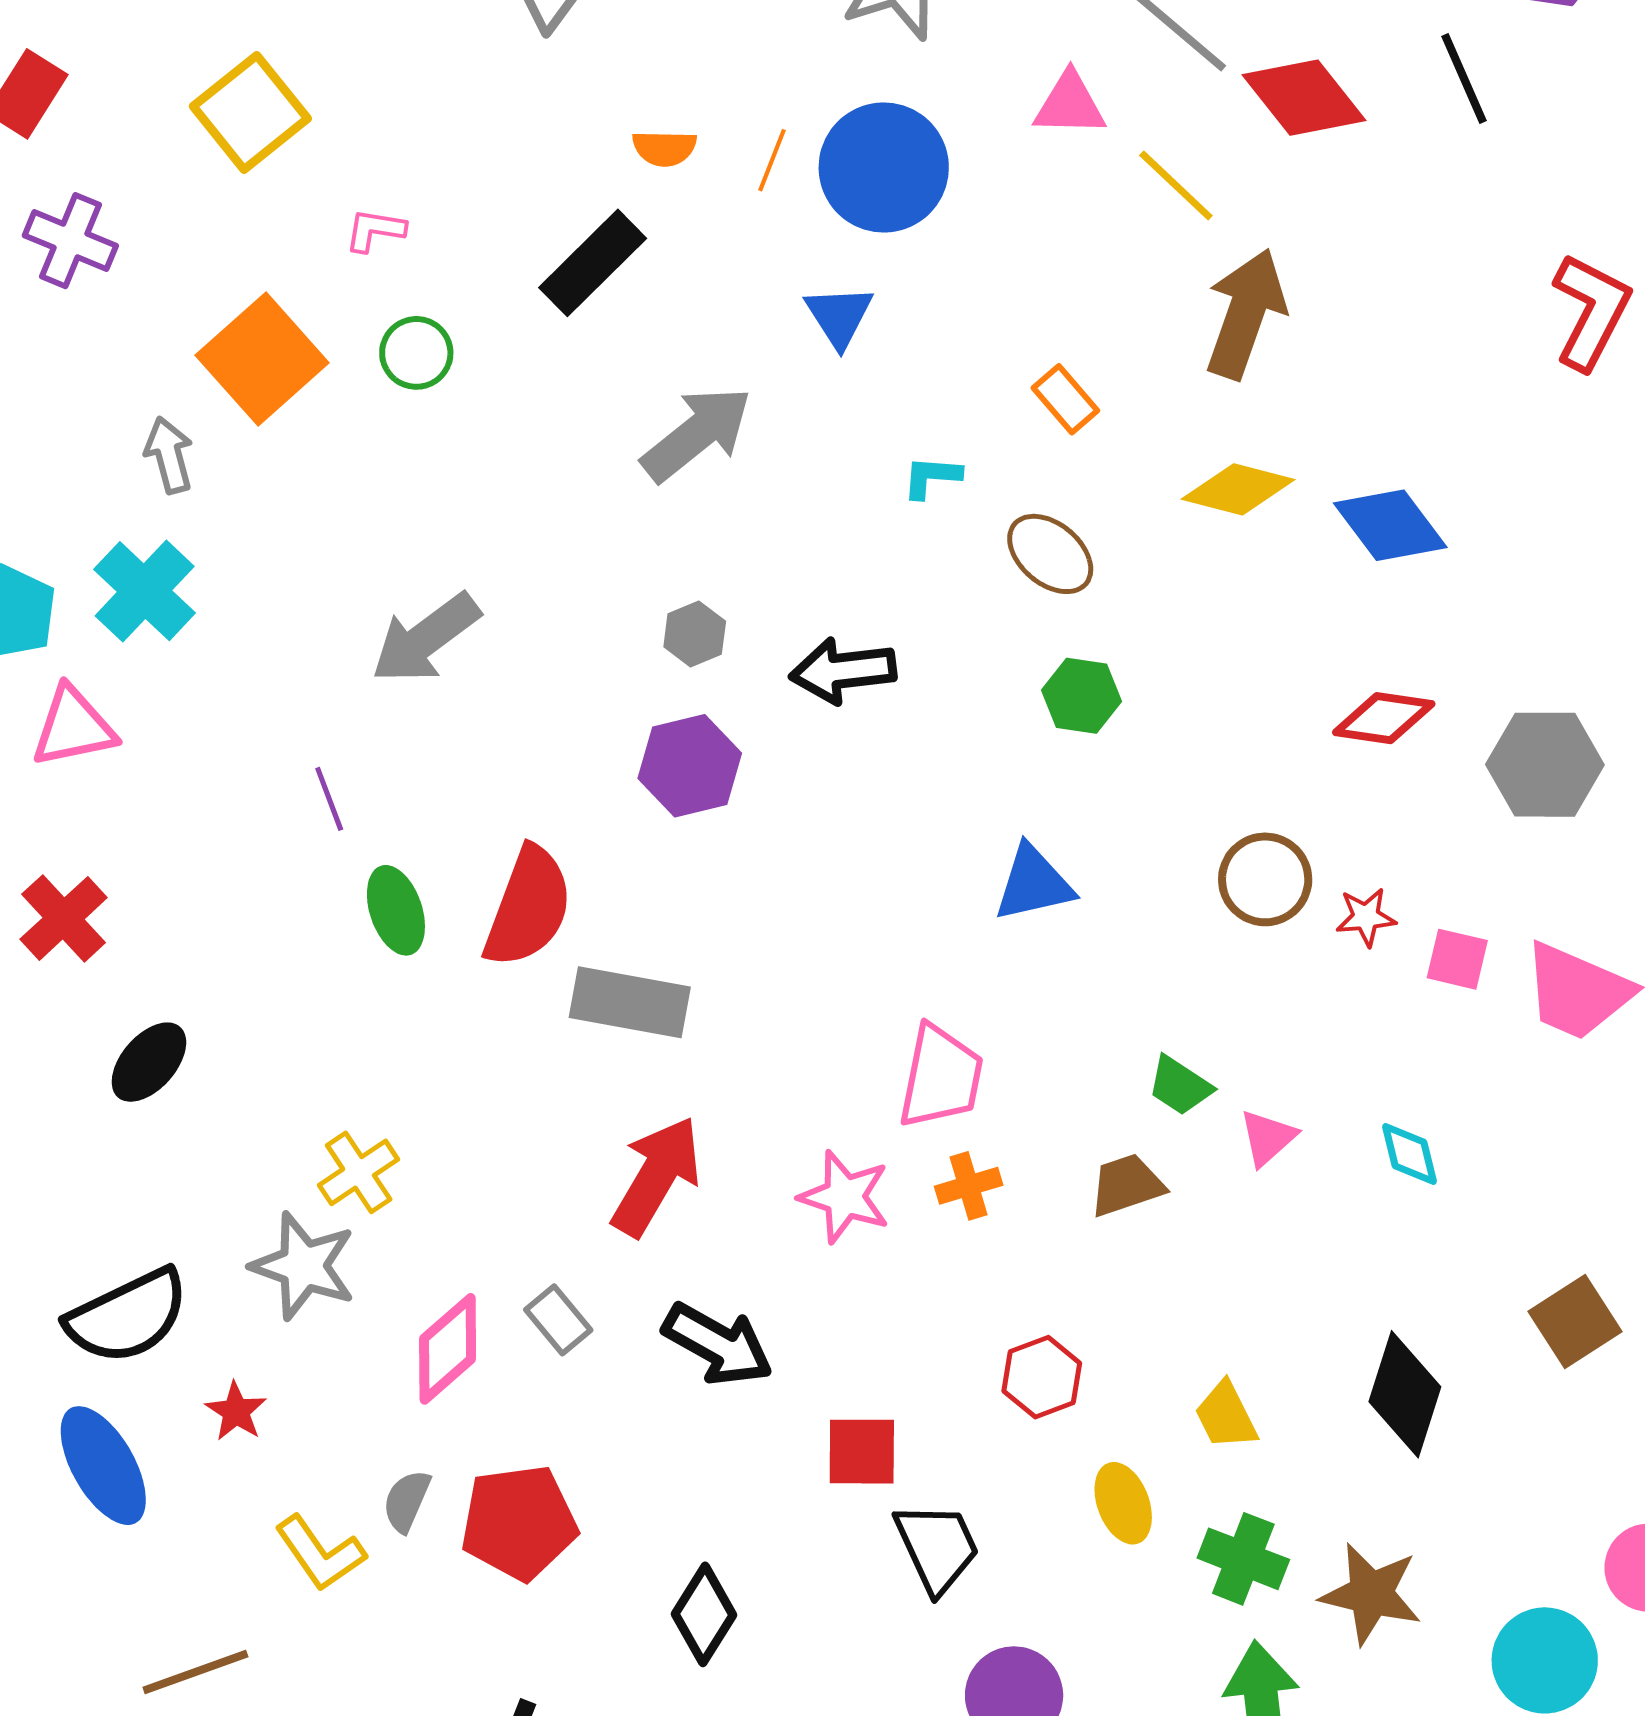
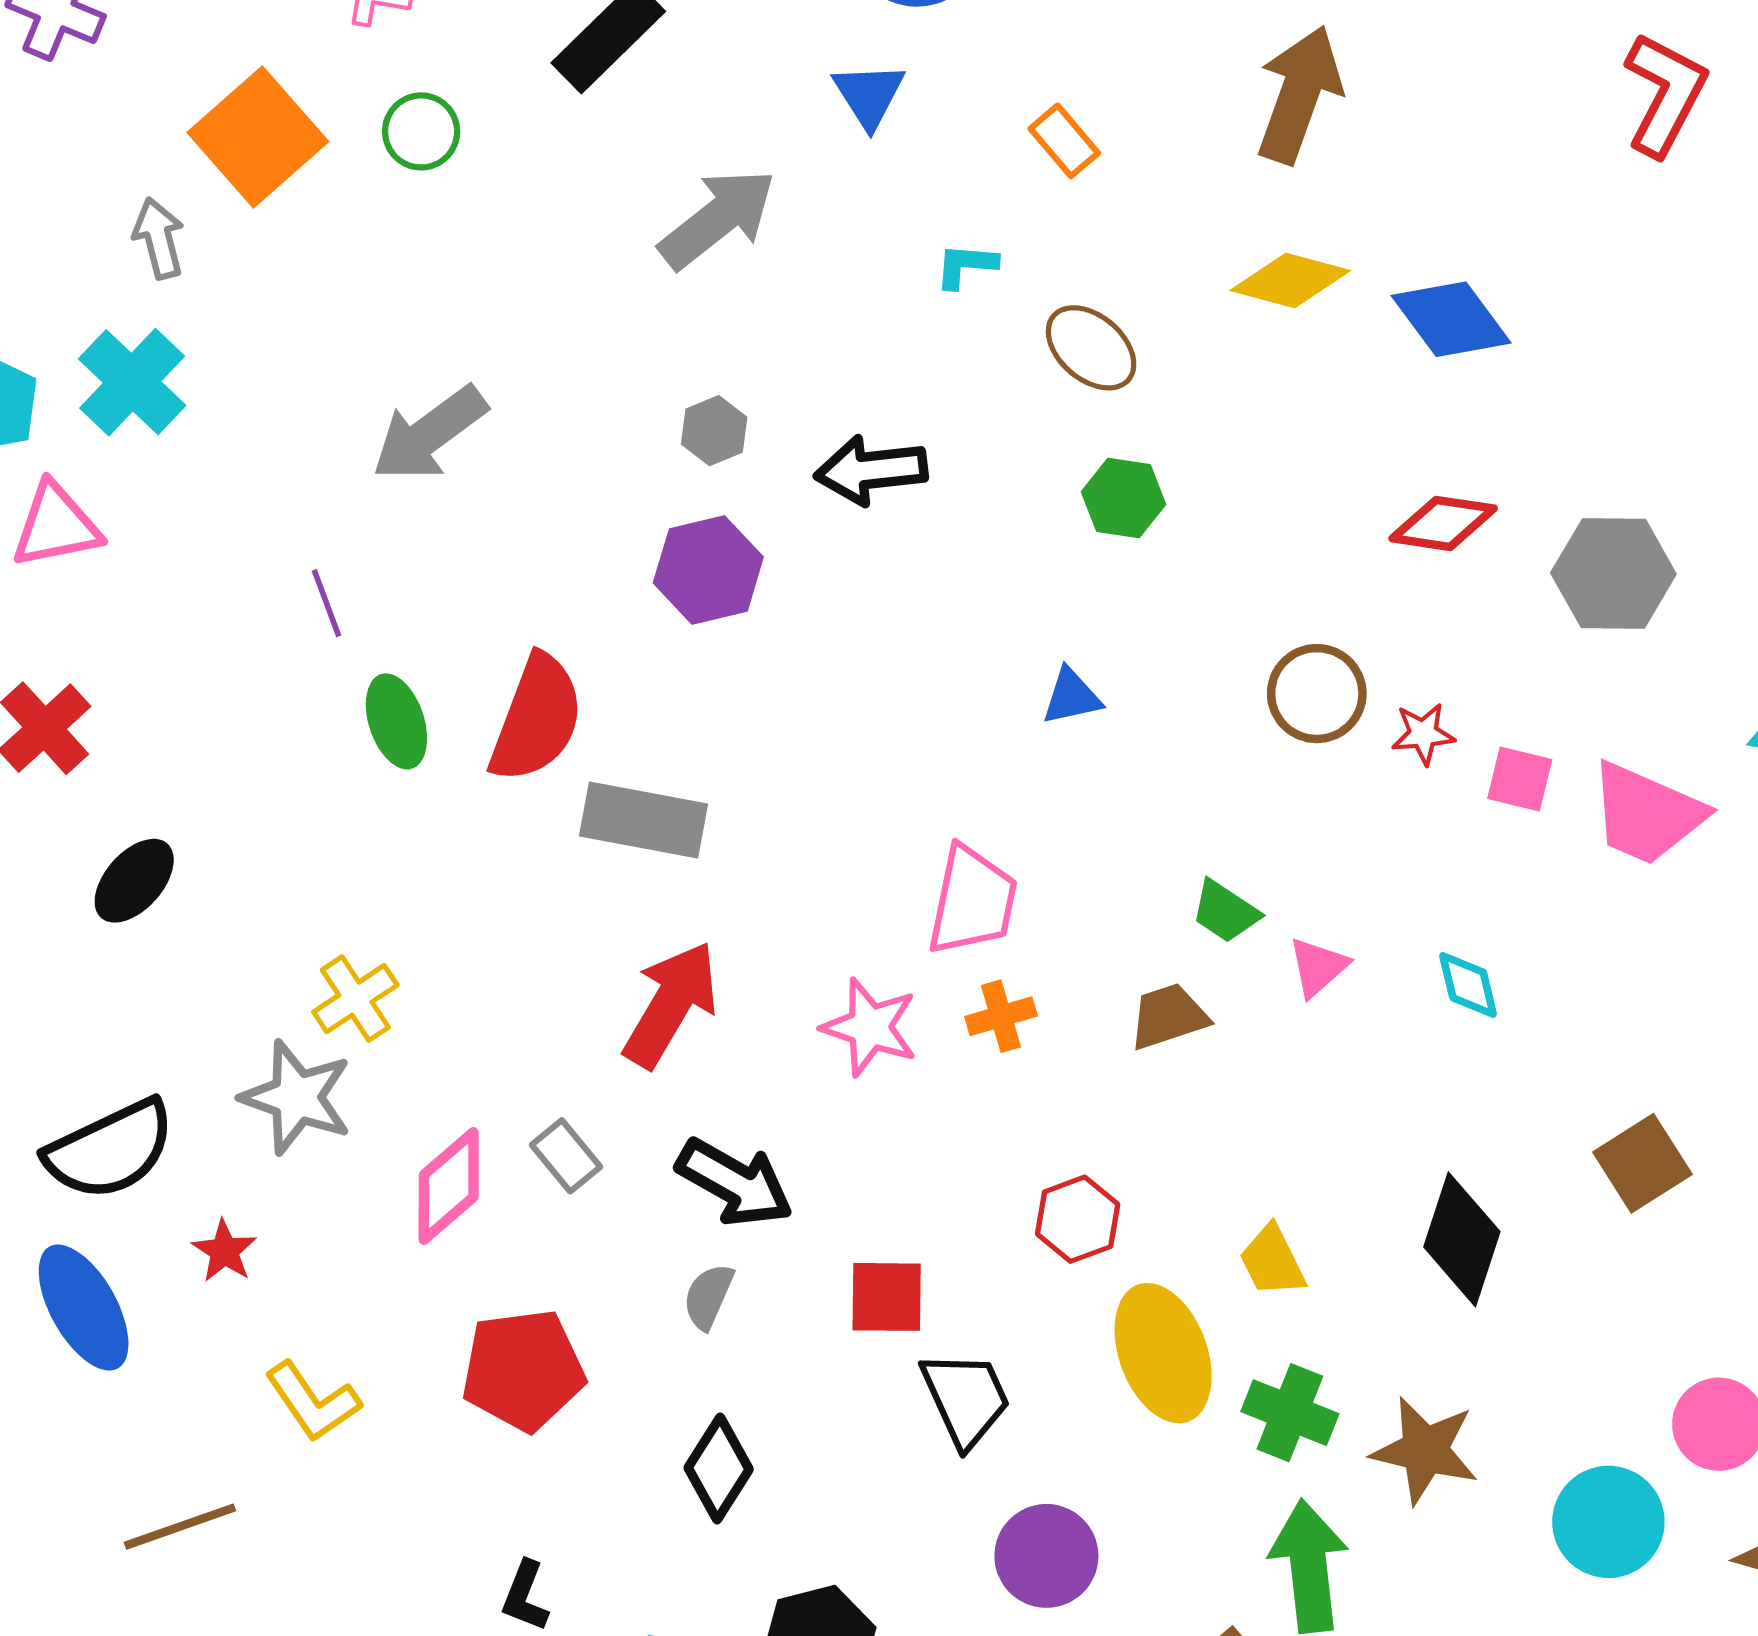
orange rectangle: (1065, 399) -> (1064, 141), moved
blue triangle: (1034, 883) -> (1072, 697), size x0.7
gray semicircle: (407, 1501) -> (708, 1296), moved
yellow ellipse: (1123, 1503) -> (1163, 1353), size x1.6

